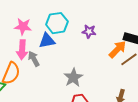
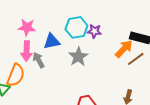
cyan hexagon: (57, 23) -> (76, 27), moved
gray star: (73, 77) -> (78, 57), moved

